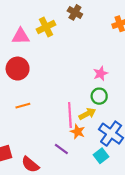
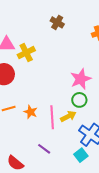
yellow cross: (46, 27) -> (26, 53), moved
pink star: (101, 73) -> (81, 79), size x1.5
orange star: (78, 132) -> (30, 112), moved

